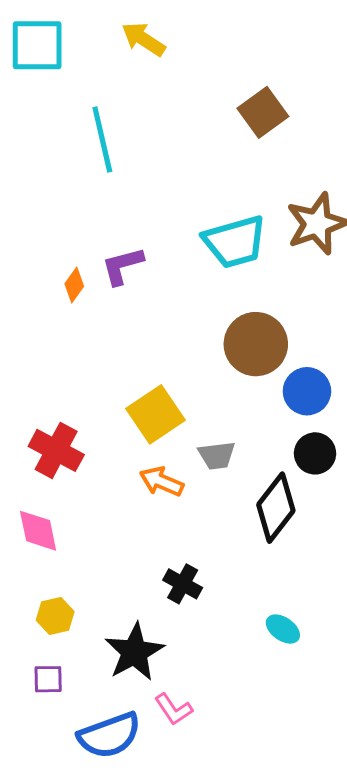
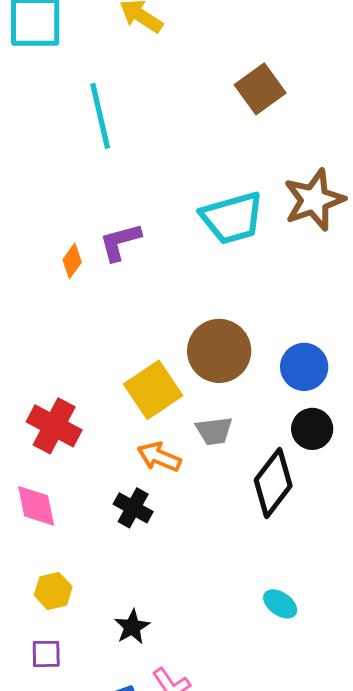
brown circle: (256, 344) -> (219, 351), moved
black cross: (183, 584) -> (133, 508), moved
black star: (134, 652) -> (132, 627), size x0.6

